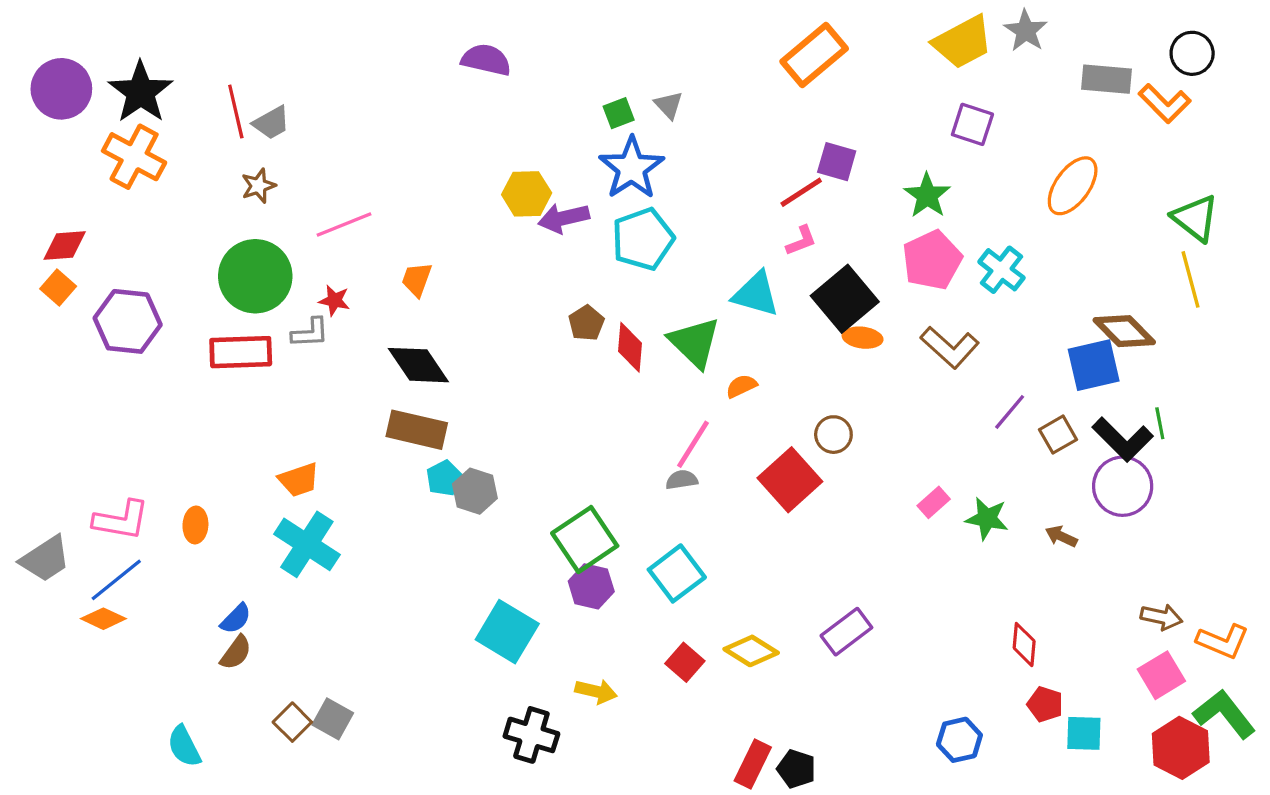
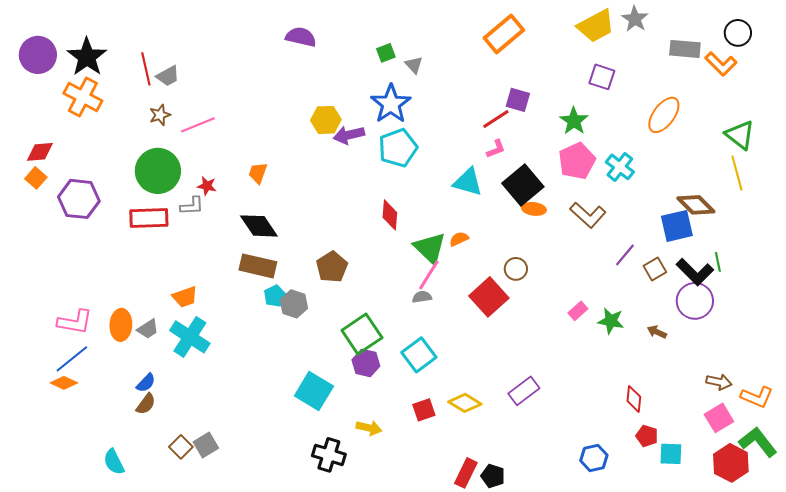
green square: (619, 113) -> (386, 53), moved
pink line: (344, 225) -> (198, 125), moved
brown pentagon: (586, 323) -> (332, 267), moved, size x1.4
green triangle: (695, 342) -> (430, 248), moved
orange ellipse: (195, 525) -> (121, 325), size x1.4
gray trapezoid: (45, 559) -> (148, 329), moved, size x0.7
red square: (685, 662) -> (424, 410), turned 30
gray square: (333, 719) -> (206, 445), turned 30

